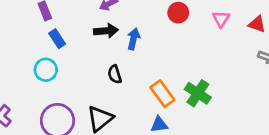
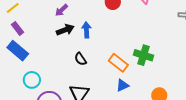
blue rectangle: (57, 39) -> (18, 51), moved, size x1.5
cyan circle: (46, 70) -> (32, 80), moved

